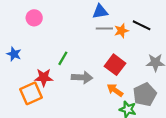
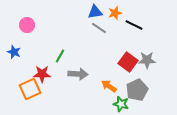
pink circle: (34, 18) -> (27, 25), moved
gray line: (104, 28) -> (99, 28), turned 35
orange star: (121, 31) -> (115, 13), moved
red square: (115, 65) -> (128, 62), moved

